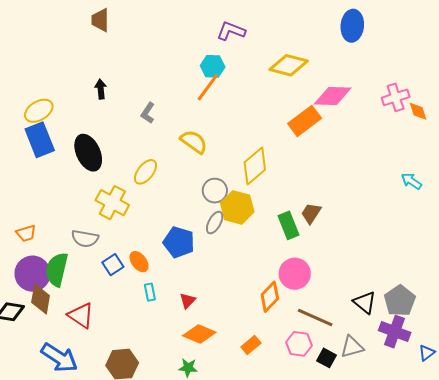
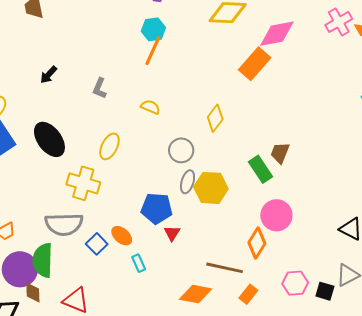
black arrow: (101, 89) -> (49, 75), turned -120
yellow semicircle: (194, 142) -> (150, 107), size x0.7
yellow diamond: (255, 166) -> (215, 118), size x0.7
yellow hexagon: (237, 207) -> (211, 188), moved
gray semicircle: (85, 239) -> (64, 224), size x1.4
brown diamond: (41, 299) -> (33, 292), size x0.7
red triangle: (188, 301) -> (172, 233), moved
brown line: (315, 317) -> (225, 268), moved

